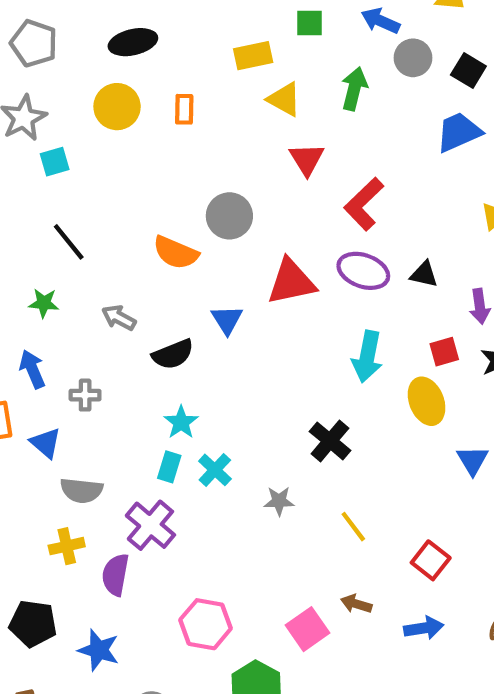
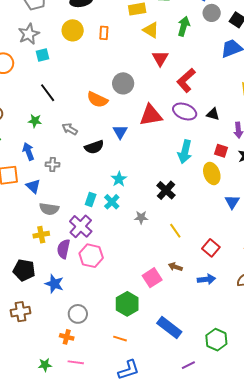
red square: (444, 352) -> (221, 151), turned 32
cyan star: (181, 422) -> (119, 179), moved
pink hexagon: (206, 624) -> (91, 256), moved

